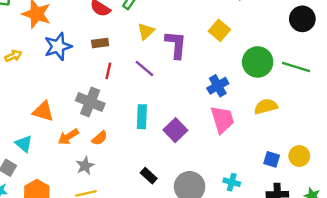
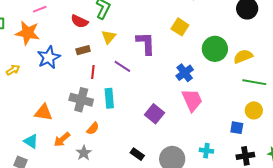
yellow triangle: (146, 31) -> (109, 37), moved
green line: (296, 67) -> (254, 82), moved
yellow semicircle: (266, 107) -> (243, 56), moved
cyan rectangle: (142, 117) -> (109, 98), moved
orange arrow: (68, 137) -> (62, 139), moved
yellow circle: (299, 156) -> (254, 110), moved

